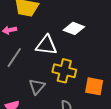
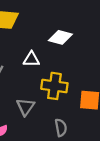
white triangle: (46, 45) -> (31, 59), size x0.7

